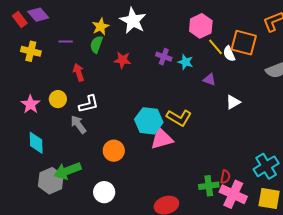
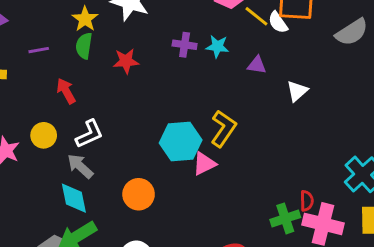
yellow L-shape: (179, 118) -> (223, 129), turned -75
pink triangle: (162, 139) -> (204, 164), size x0.7
cyan diamond: (36, 143) -> (74, 198), moved

